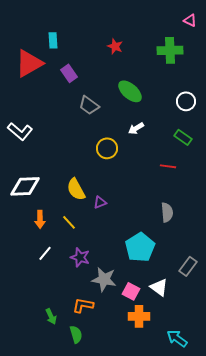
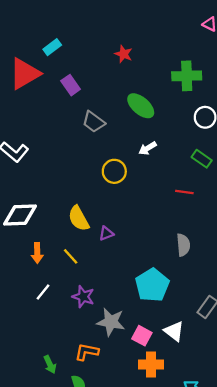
cyan rectangle: (53, 40) -> (52, 47), turned 56
green cross: (170, 50) -> (187, 76), moved

